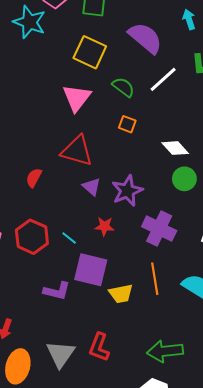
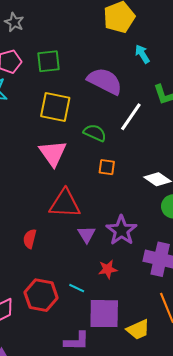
purple triangle: (92, 187) -> (87, 234), turned 30

